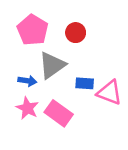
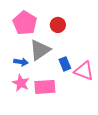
blue rectangle: (85, 83) -> (65, 64), turned 64
pink rectangle: (59, 113) -> (45, 87), turned -40

